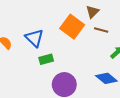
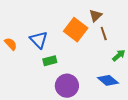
brown line: (101, 30) -> (104, 33), turned 56

